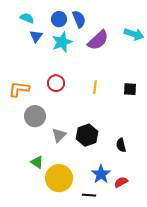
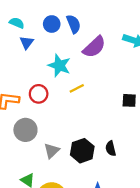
cyan star: (62, 42) -> (59, 66), moved, turned -30
red circle: (56, 83) -> (39, 94), moved
yellow line: (95, 87) -> (77, 88), moved, turned 56
black semicircle: (121, 145) -> (111, 148), moved

